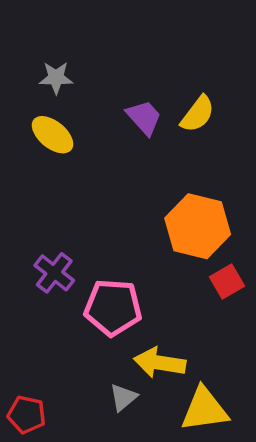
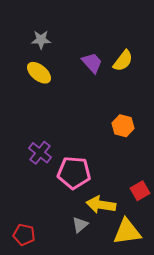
orange hexagon: (198, 226) -> (123, 126), size x0.6
red square: (227, 282) -> (140, 191), moved

